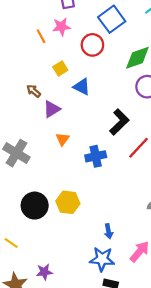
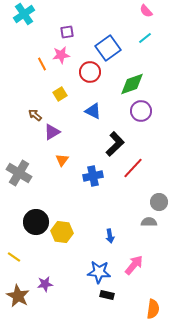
blue triangle: (82, 87) -> (93, 111), moved
yellow hexagon: (68, 202) -> (62, 232), moved
blue arrow: (109, 231) -> (110, 236), moved

